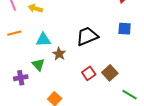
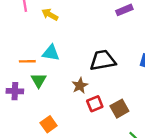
orange line: (14, 33) -> (27, 61), moved
brown star: (59, 54) -> (80, 86), moved

